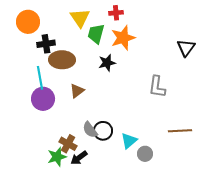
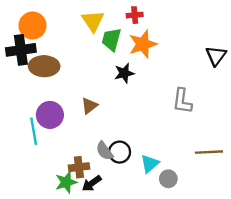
black cross: (46, 44) -> (21, 50), moved, size x1.4
brown ellipse: (62, 60) -> (44, 66), moved
cyan line: (40, 78) -> (34, 131), moved
brown cross: (68, 144) -> (79, 167), turned -36

